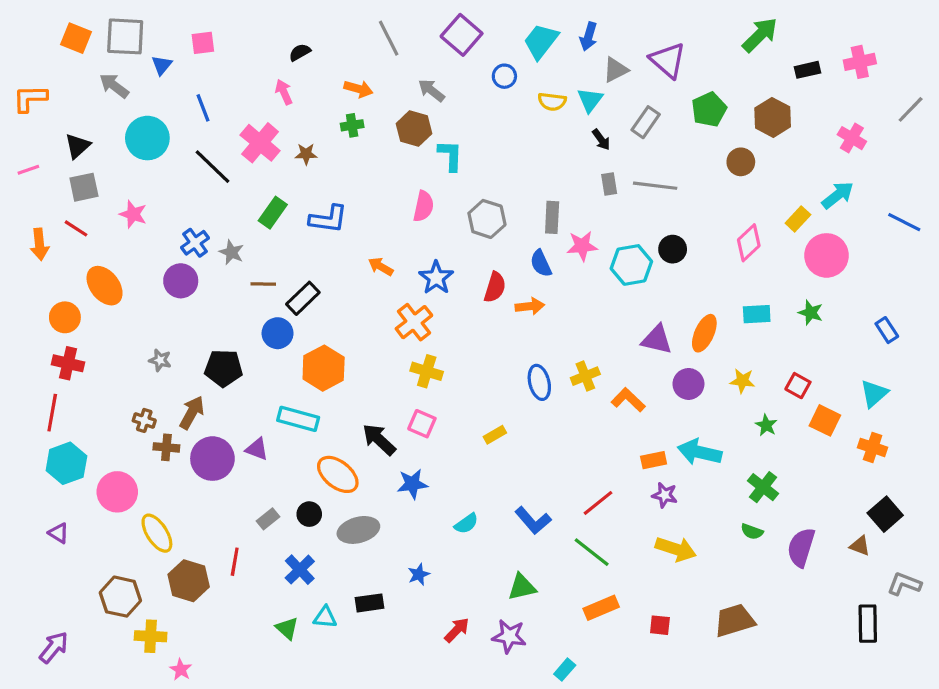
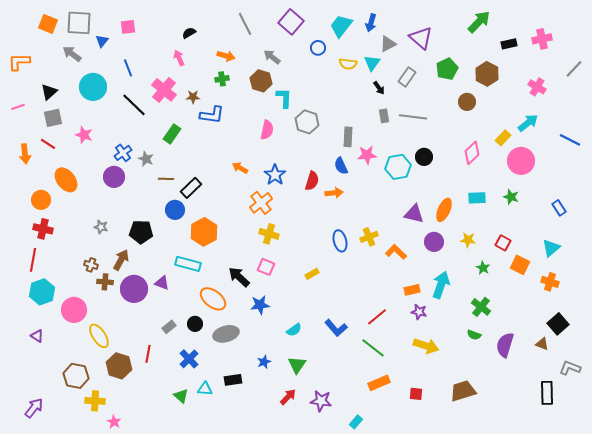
blue L-shape: (328, 219) -> (212, 115), moved
gray hexagon: (487, 219) -> (307, 122), moved
cyan arrow: (700, 452) -> (441, 285), turned 96
green triangle: (522, 587) -> (297, 365), moved, turned -42

